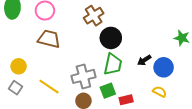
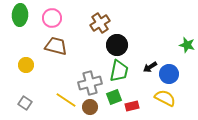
yellow circle: (19, 66) -> (26, 65), moved
yellow line: (49, 87) -> (66, 100), moved
gray square: (16, 88) -> (25, 103), moved
yellow semicircle: (160, 92) -> (165, 98), size x1.5

